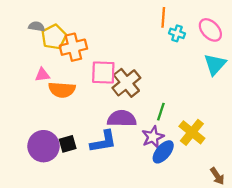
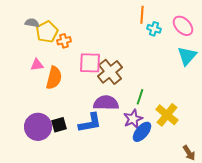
orange cross: (73, 47) -> (64, 41), size x0.6
orange semicircle: (62, 90) -> (54, 78), turned -80

